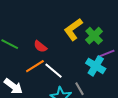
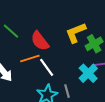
red semicircle: (40, 46) -> (40, 41), size x1.5

